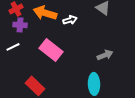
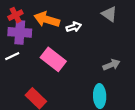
purple cross: (20, 25) -> (20, 32), size x1.5

